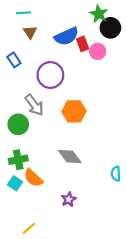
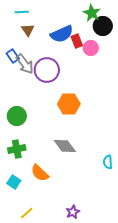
gray arrow: (34, 105) -> (25, 64), moved
orange semicircle: (33, 178) -> (40, 173), moved
cyan square: (15, 183) -> (14, 182), moved
purple star: (69, 199) -> (73, 212), moved

